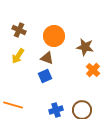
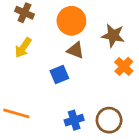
brown triangle: (47, 58) -> (75, 50), moved

